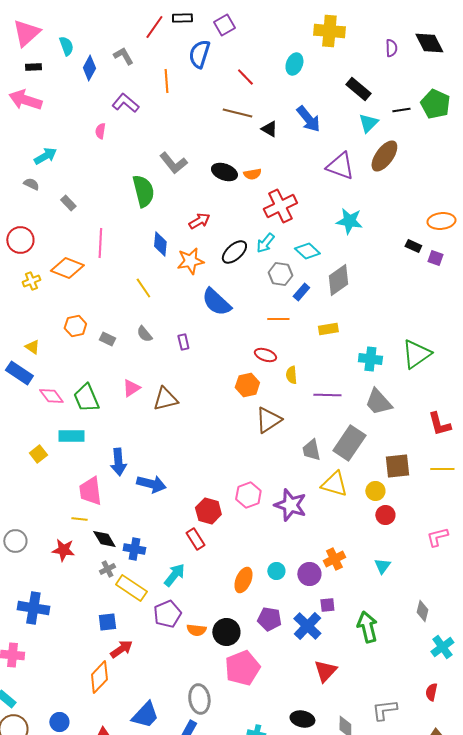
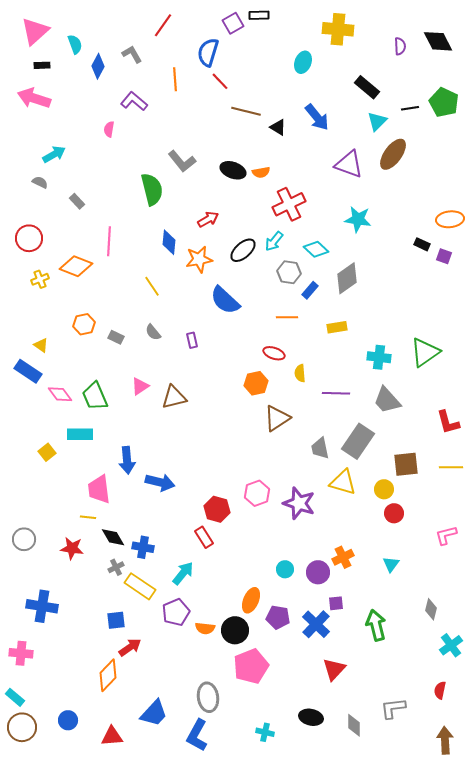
black rectangle: (182, 18) -> (259, 15), moved
red line: (245, 77) -> (220, 81), moved
orange ellipse: (243, 580) -> (251, 600), moved

